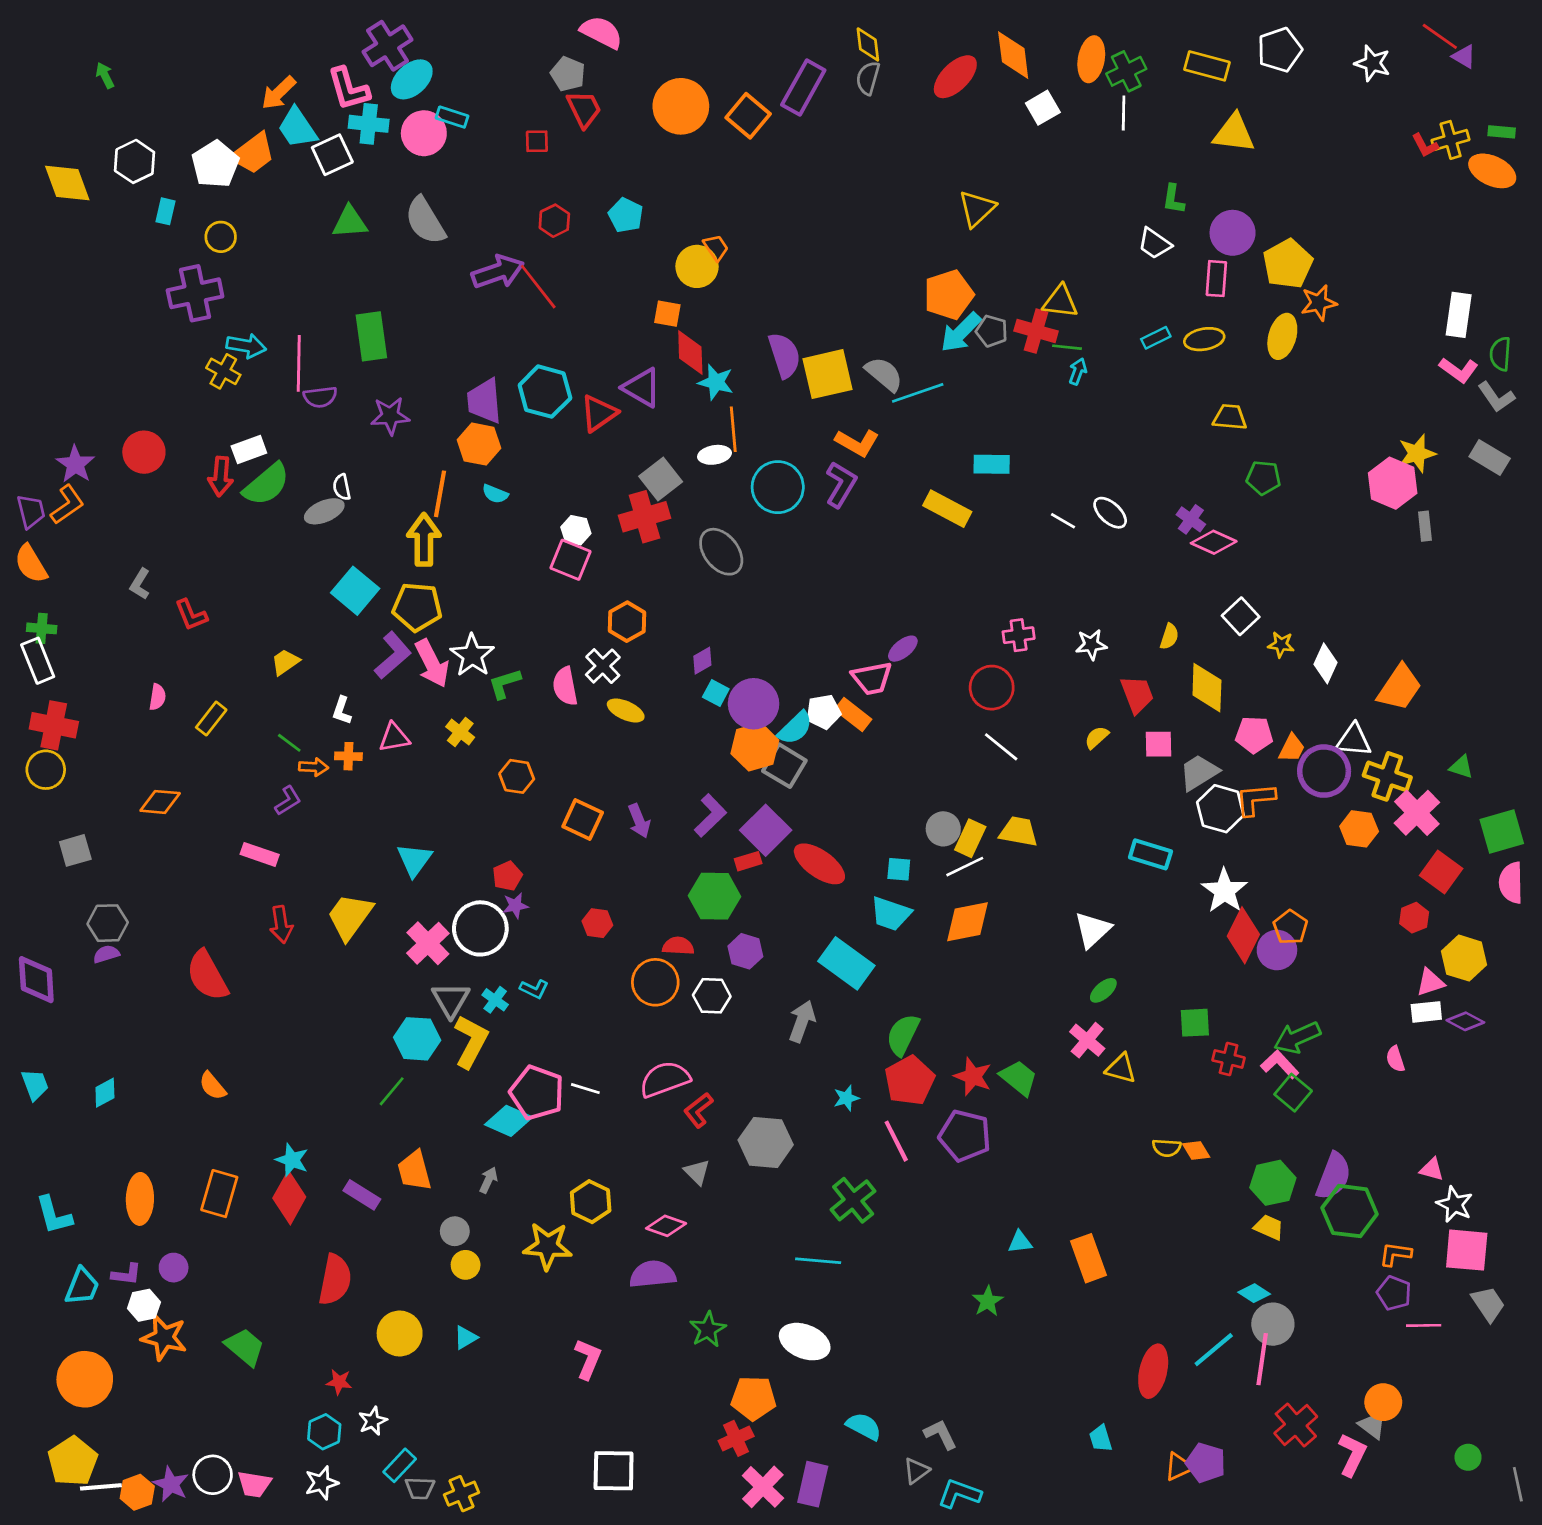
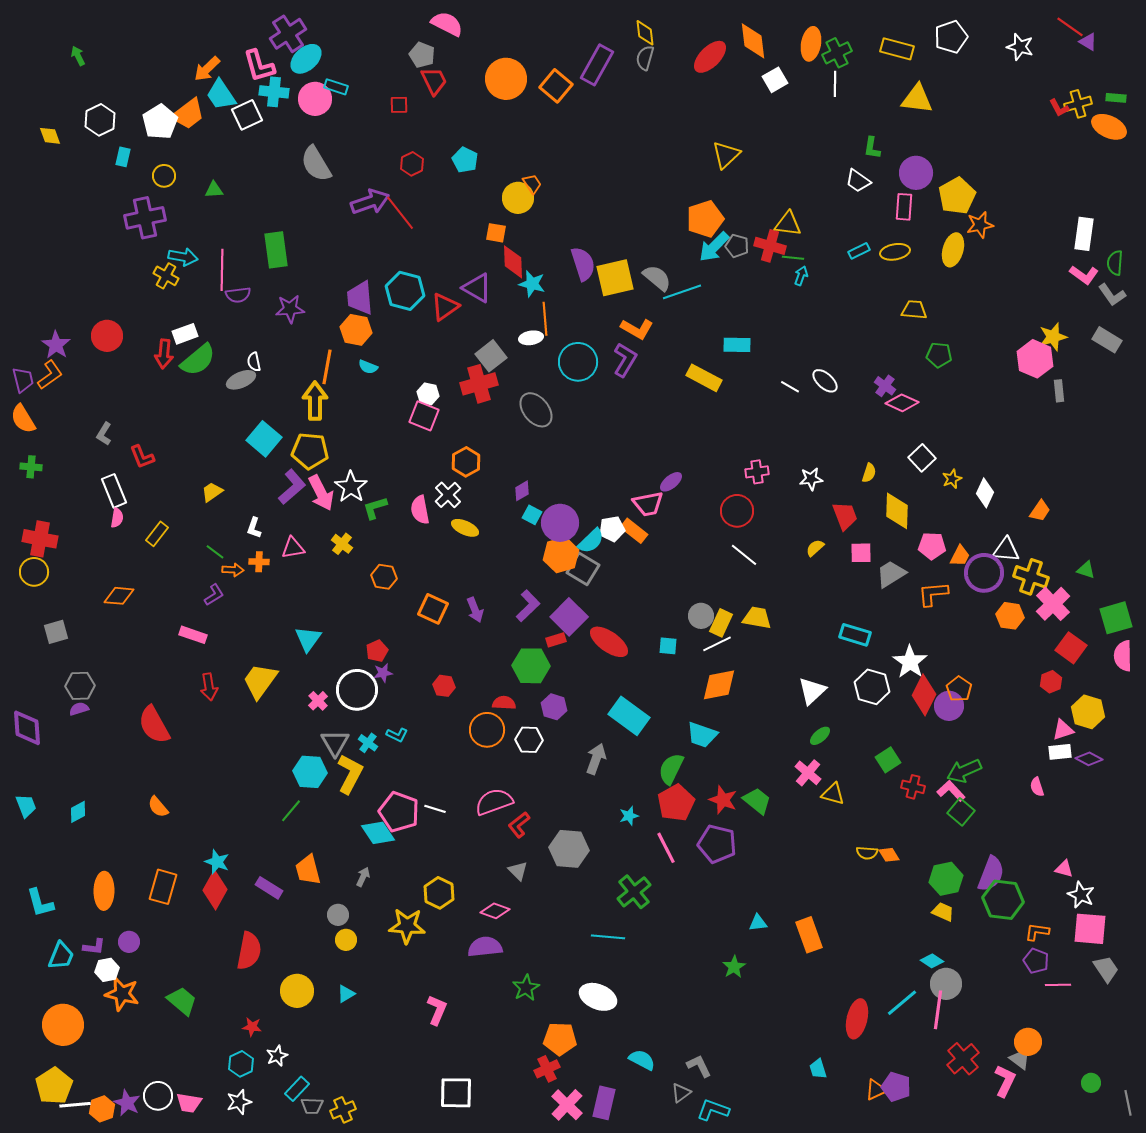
yellow diamond: (67, 183) -> (50, 136), size x0.6
green triangle: (350, 222) -> (214, 190), moved, size x0.7
yellow star: (1281, 645) -> (952, 479), turned -30
white rectangle: (38, 661) -> (114, 491), moved
orange trapezoid: (1399, 688) -> (1040, 511), size x0.6
white hexagon: (1220, 809) -> (872, 687), moved
cyan trapezoid: (891, 914) -> (702, 735), moved
pink cross: (428, 943) -> (318, 701), size x0.6
green square: (1195, 1023) -> (888, 760), turned -30
cyan diamond: (509, 1121) -> (378, 833), turned 32

